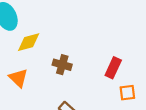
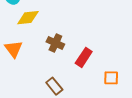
red rectangle: (113, 68) -> (84, 57), moved

